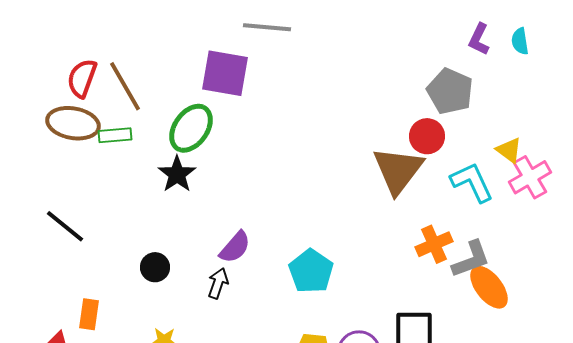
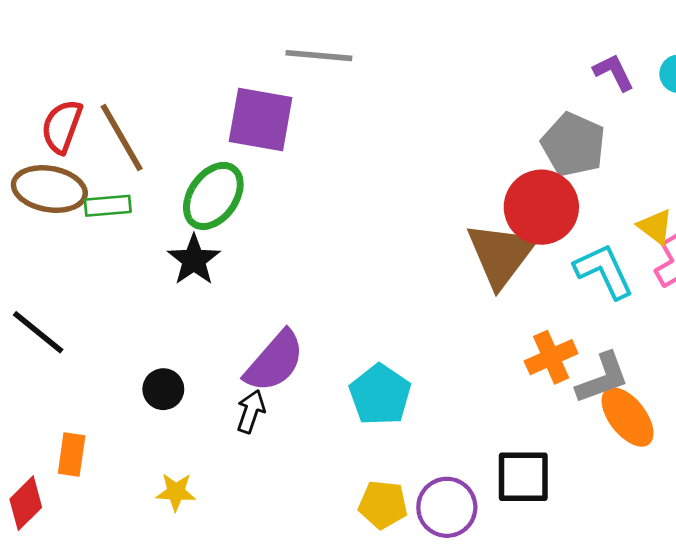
purple L-shape: (479, 39) -> (614, 72), turned 128
red circle: (427, 136) -> (541, 207), size x1.5
purple semicircle: (235, 247) -> (274, 361), size x1.4

